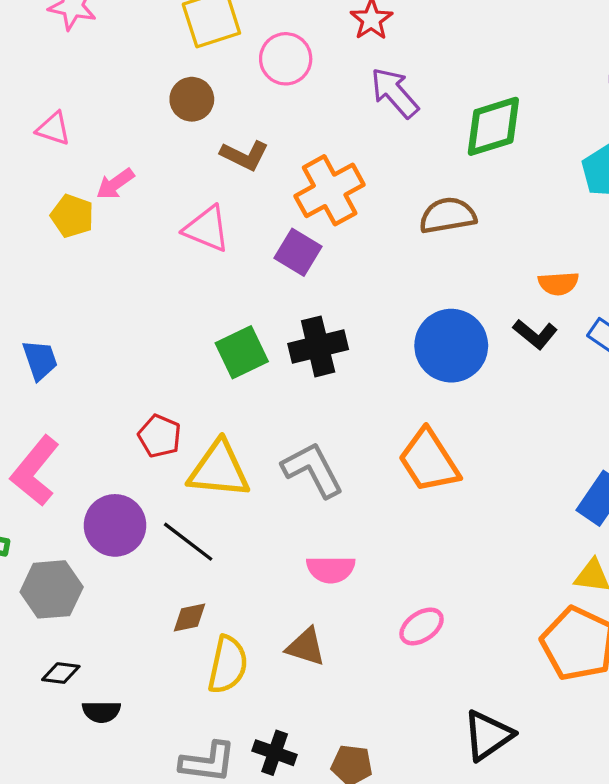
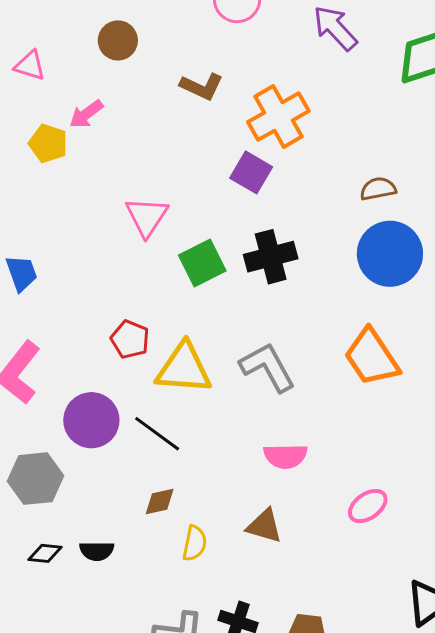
brown circle: (192, 99) -> (118, 40), moved
brown semicircle: (448, 215) -> (378, 189), moved, size x0.7
pink triangle: (207, 229) -> (147, 217), moved, turned 42
yellow semicircle: (228, 665) -> (195, 543), size x0.7
black semicircle: (101, 712) -> (97, 551), moved

